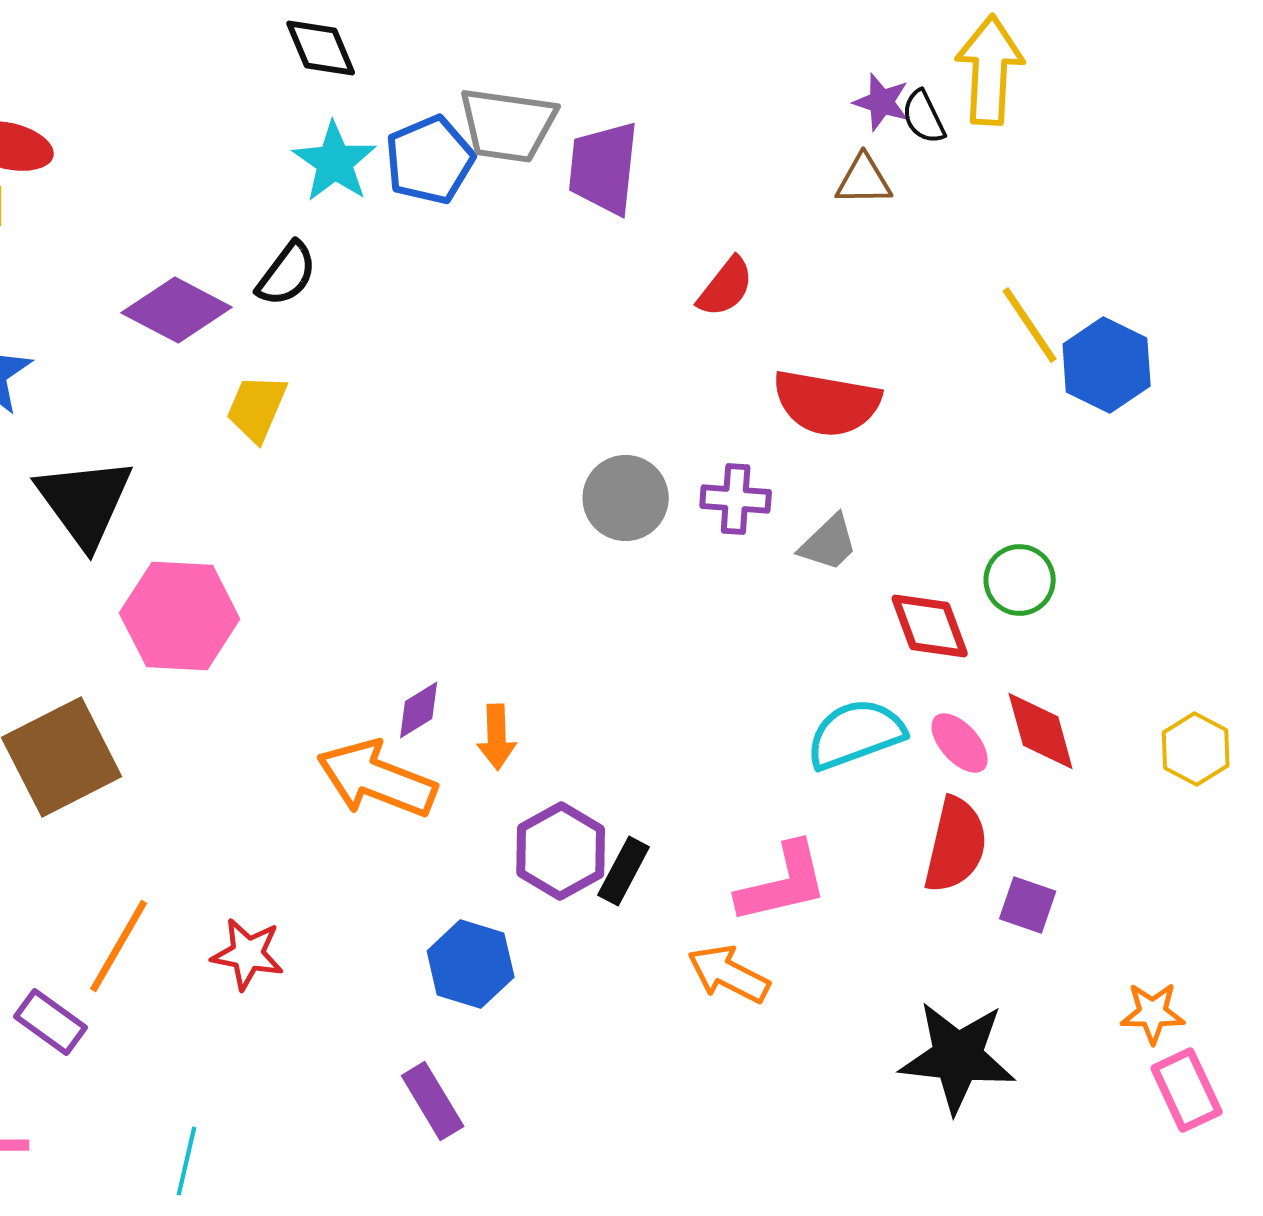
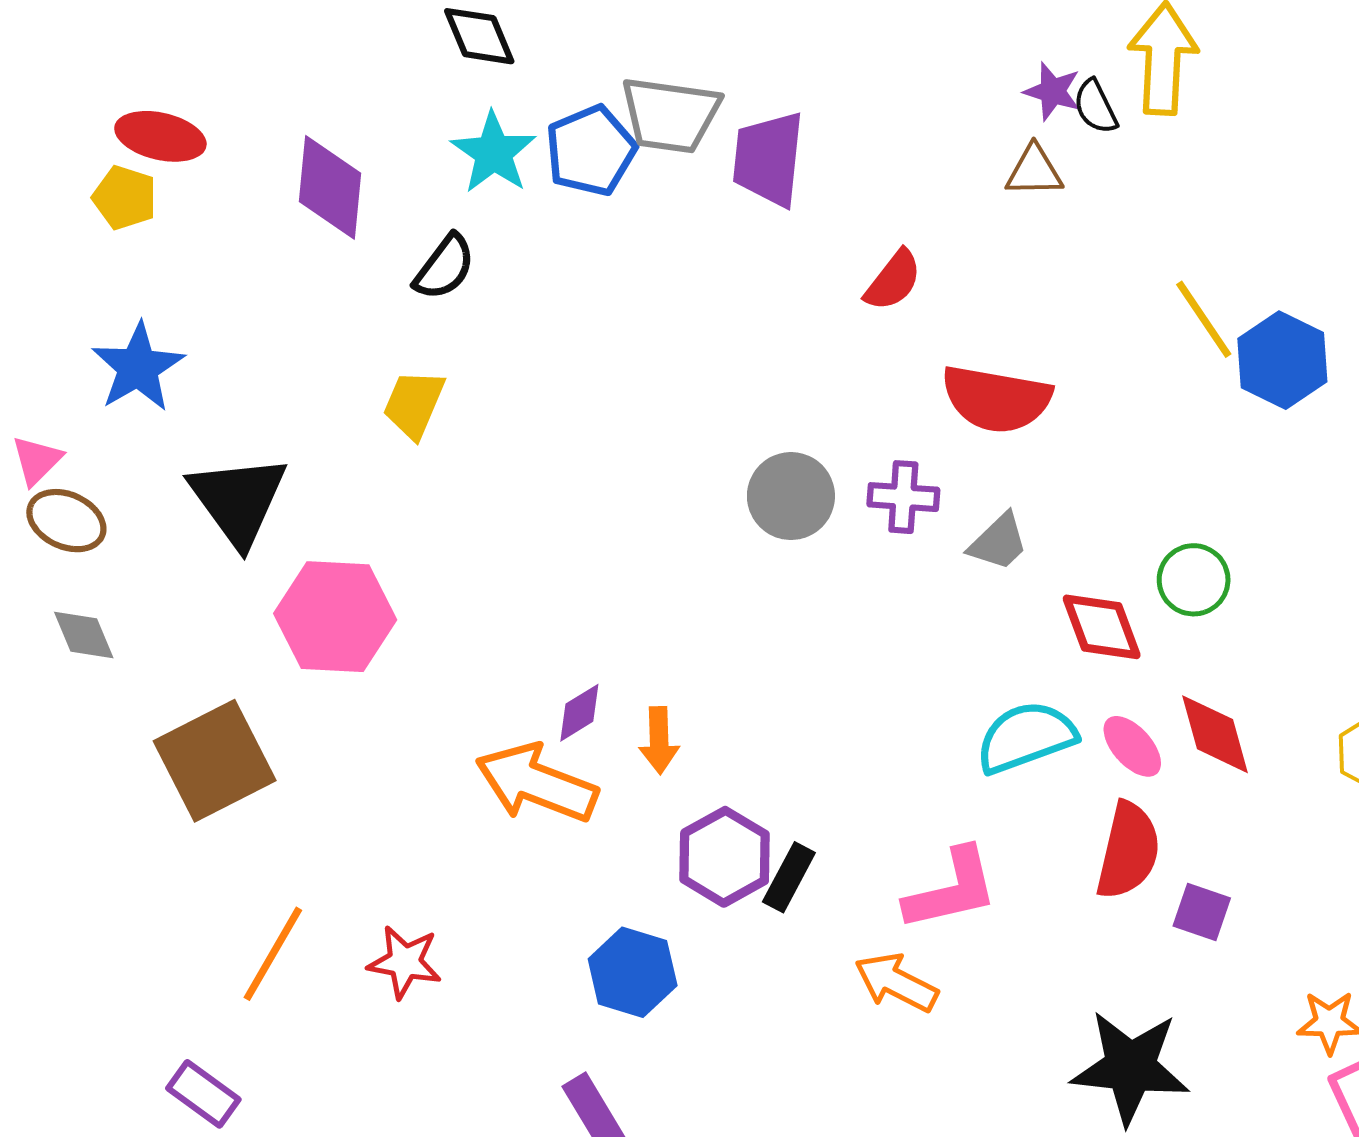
purple diamond: (177, 310) -> (330, 187), moved, turned 68
purple rectangle: (51, 1022) -> (203, 1094), moved

